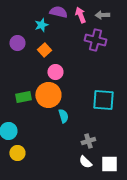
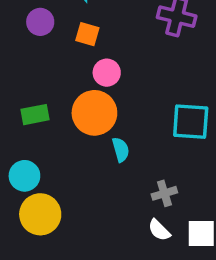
orange square: (44, 50) -> (87, 34), turned -32
green rectangle: (23, 97) -> (35, 115), moved
yellow circle: (17, 153) -> (40, 214), size x1.5

